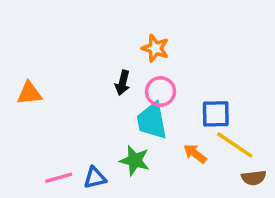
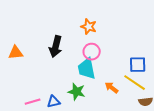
black arrow: (123, 83) -> (56, 47), moved, size x1.5
blue square: (216, 114) -> (138, 65), moved

